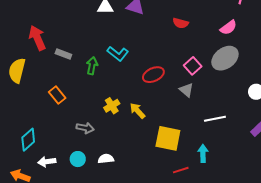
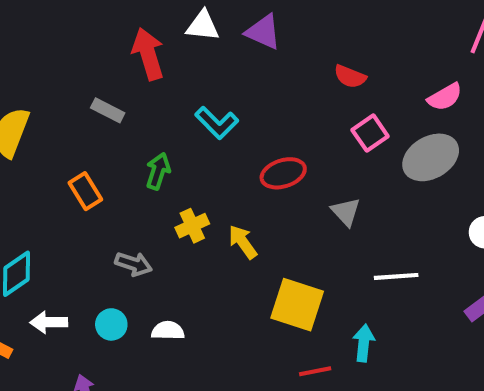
red arrow: (37, 38) -> (148, 54), moved
green arrow: (92, 66) -> (158, 171), moved
pink square: (193, 66) -> (370, 133), moved

